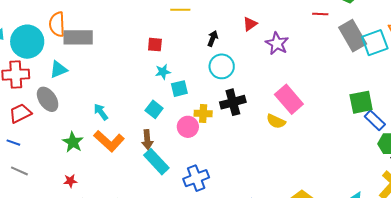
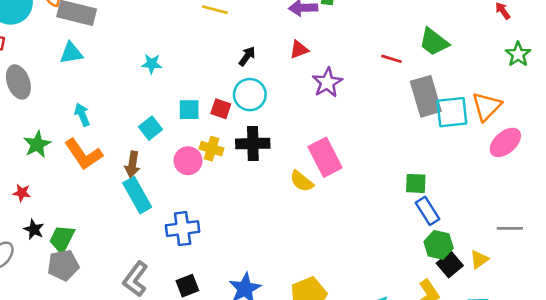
red square: (155, 45) -> (221, 109), moved
cyan triangle: (58, 69) -> (71, 53), moved
cyan star: (163, 72) -> (152, 64), moved
green square: (361, 102) -> (416, 183), size x0.7

